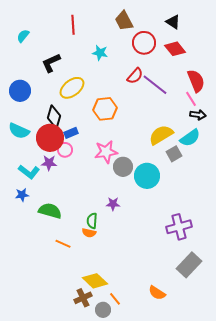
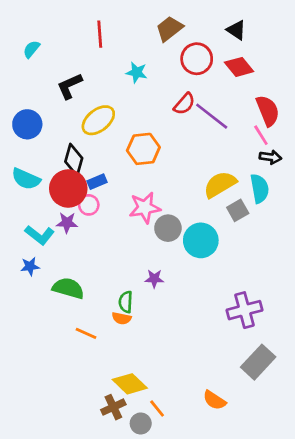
brown trapezoid: (124, 21) -> (169, 29), turned 80
cyan semicircle: (190, 138) -> (260, 189), turned -65

